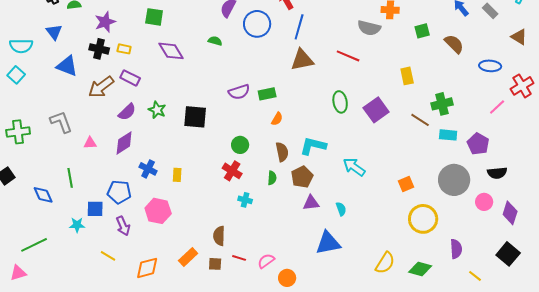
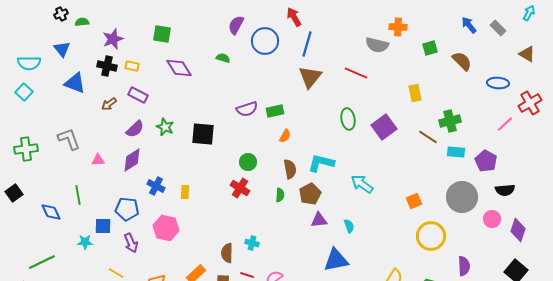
brown triangle: (302, 60) -> (310, 77), turned -40
brown arrow: (101, 87) -> (109, 104), size x0.6
cyan cross: (245, 200) -> (252, 243), moved

